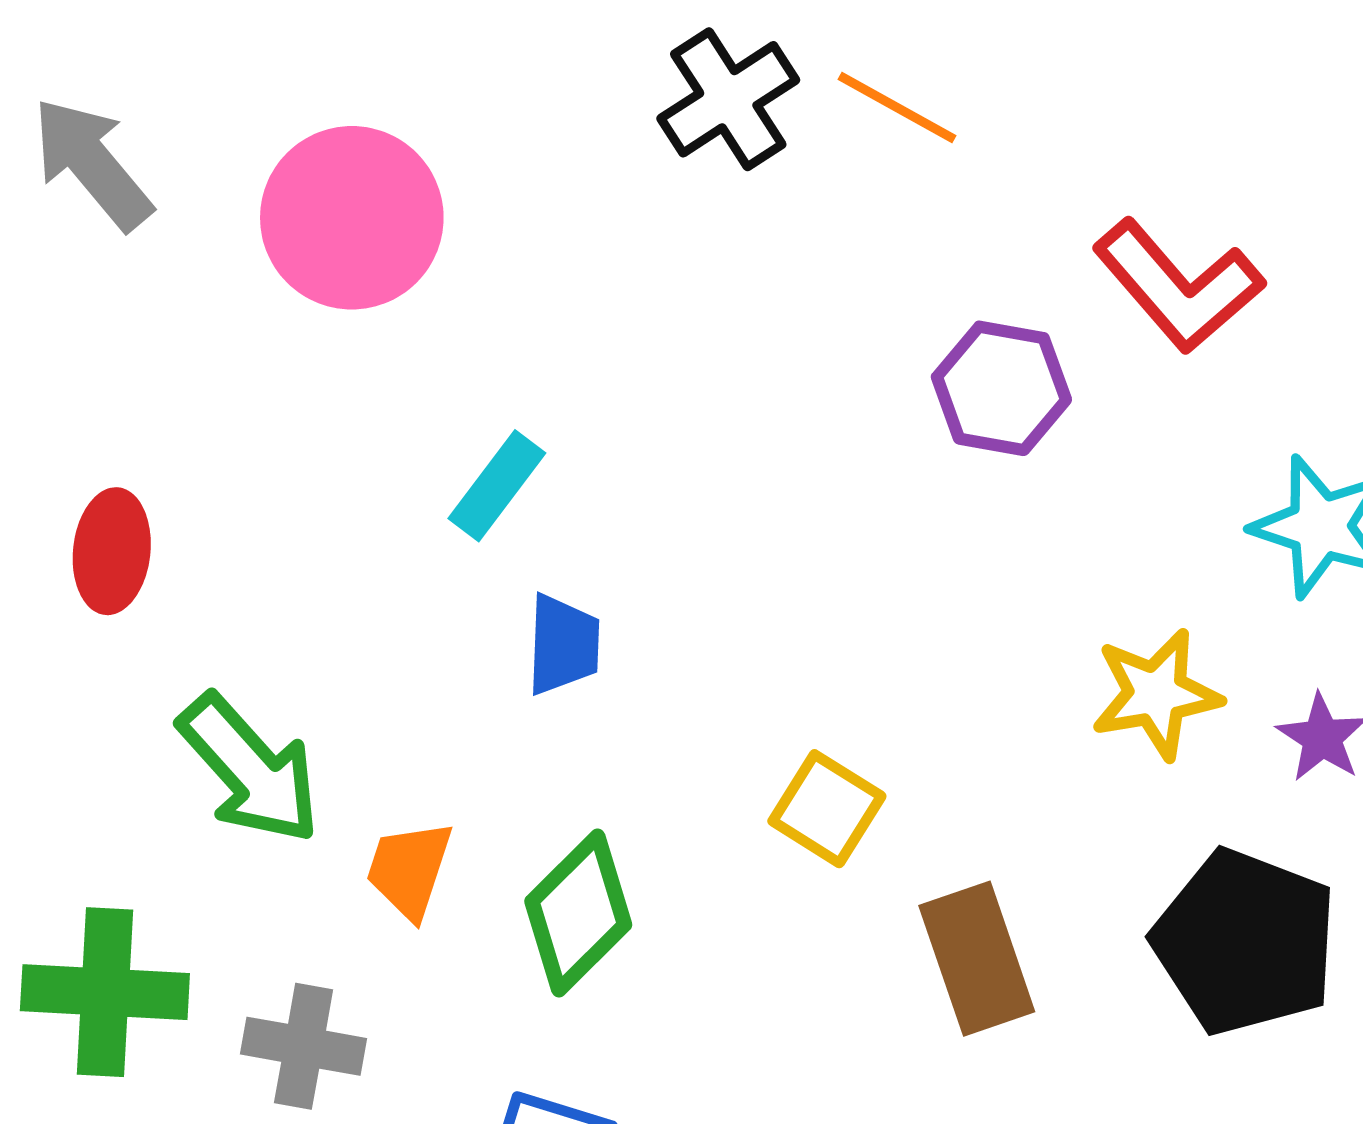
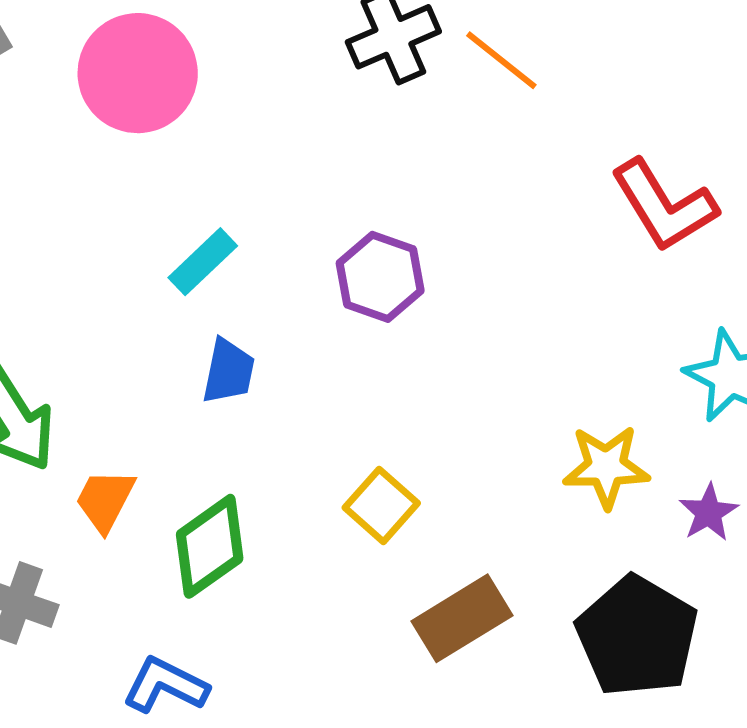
purple hexagon: (1001, 388) -> (380, 277), moved
brown rectangle: (977, 959) -> (462, 618), turned 68

